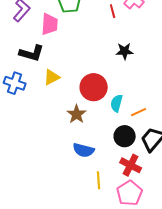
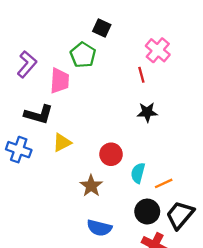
red line: (113, 11) -> (141, 75), moved
red circle: (94, 87) -> (111, 154), size x0.7

